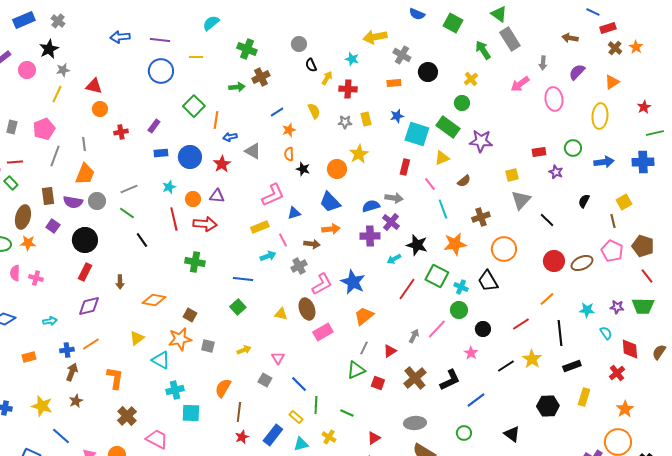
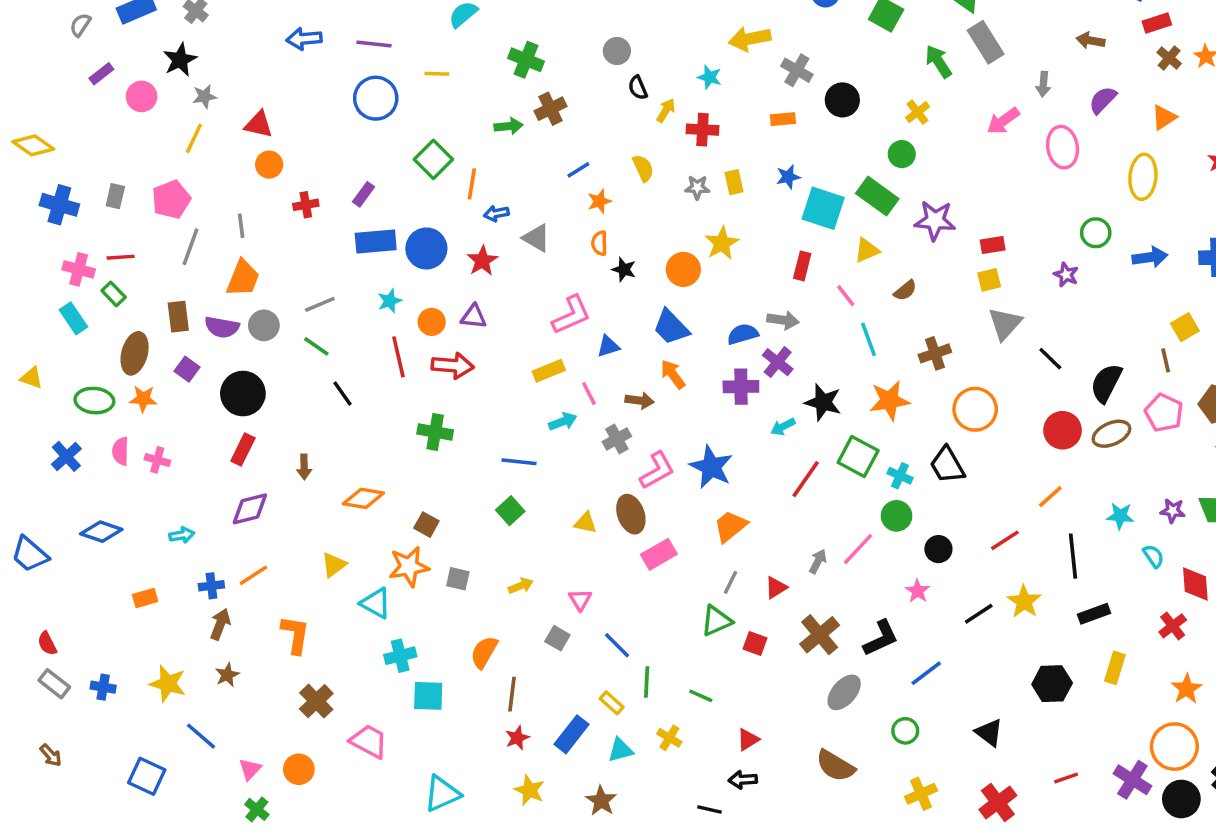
red rectangle: (539, 152) -> (993, 245), moved
blue rectangle: (161, 153) -> (376, 241), size x1.6
black semicircle: (584, 201) -> (1106, 383), moved, size x1.6
orange arrow: (331, 229) -> (673, 374), turned -120
gray ellipse: (415, 423) -> (844, 692), moved, turned -45

